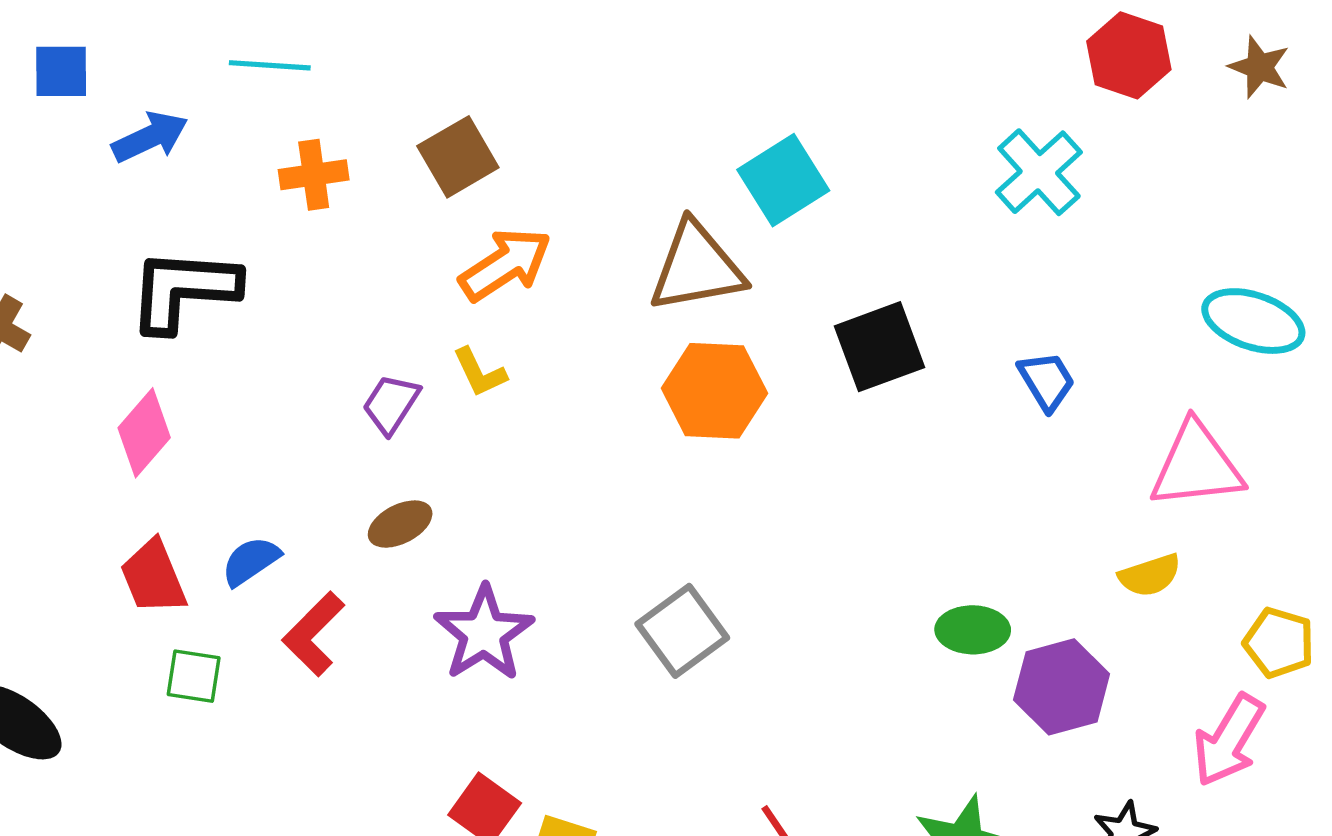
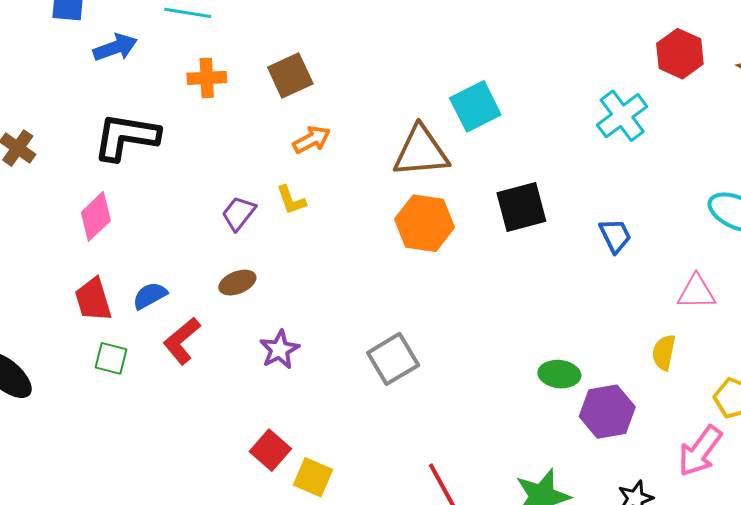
orange arrow: (505, 265) -> (312, 140), size x0.7
pink triangle: (1196, 466) -> (696, 292), size x0.7
yellow semicircle: (1150, 575) -> (664, 352), turned 114
purple star: (484, 633) -> (279, 350), size x0.7

